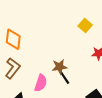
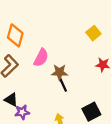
pink semicircle: (41, 83) -> (41, 58), moved

